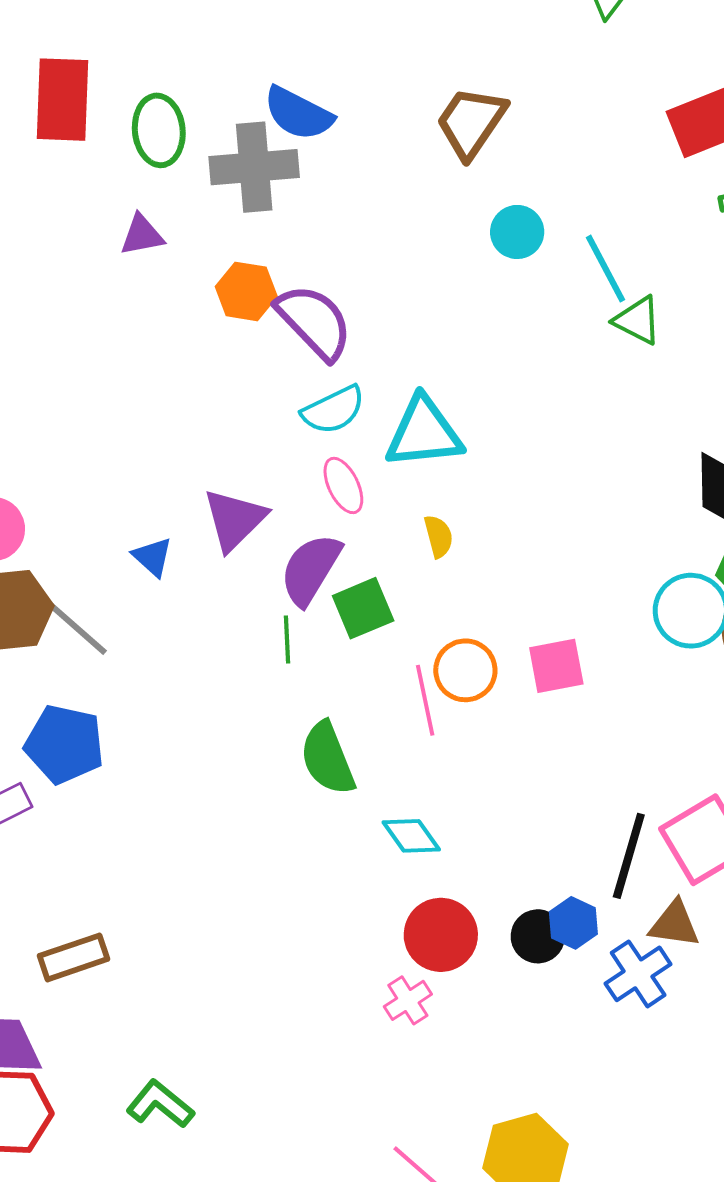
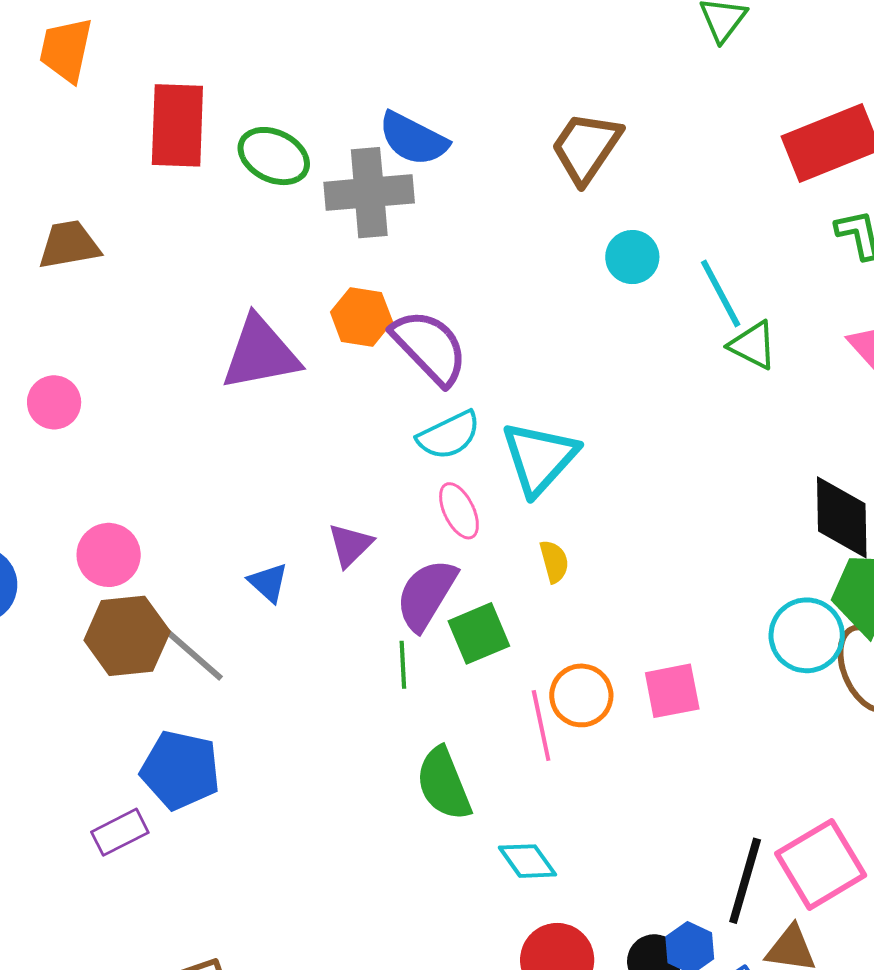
green ellipse: (159, 130) -> (274, 156), turned -58
purple triangle: (142, 235) -> (260, 353), moved, size x1.8
cyan triangle: (424, 433) -> (539, 458), turned -42
purple triangle: (235, 520) -> (350, 545), size x0.7

